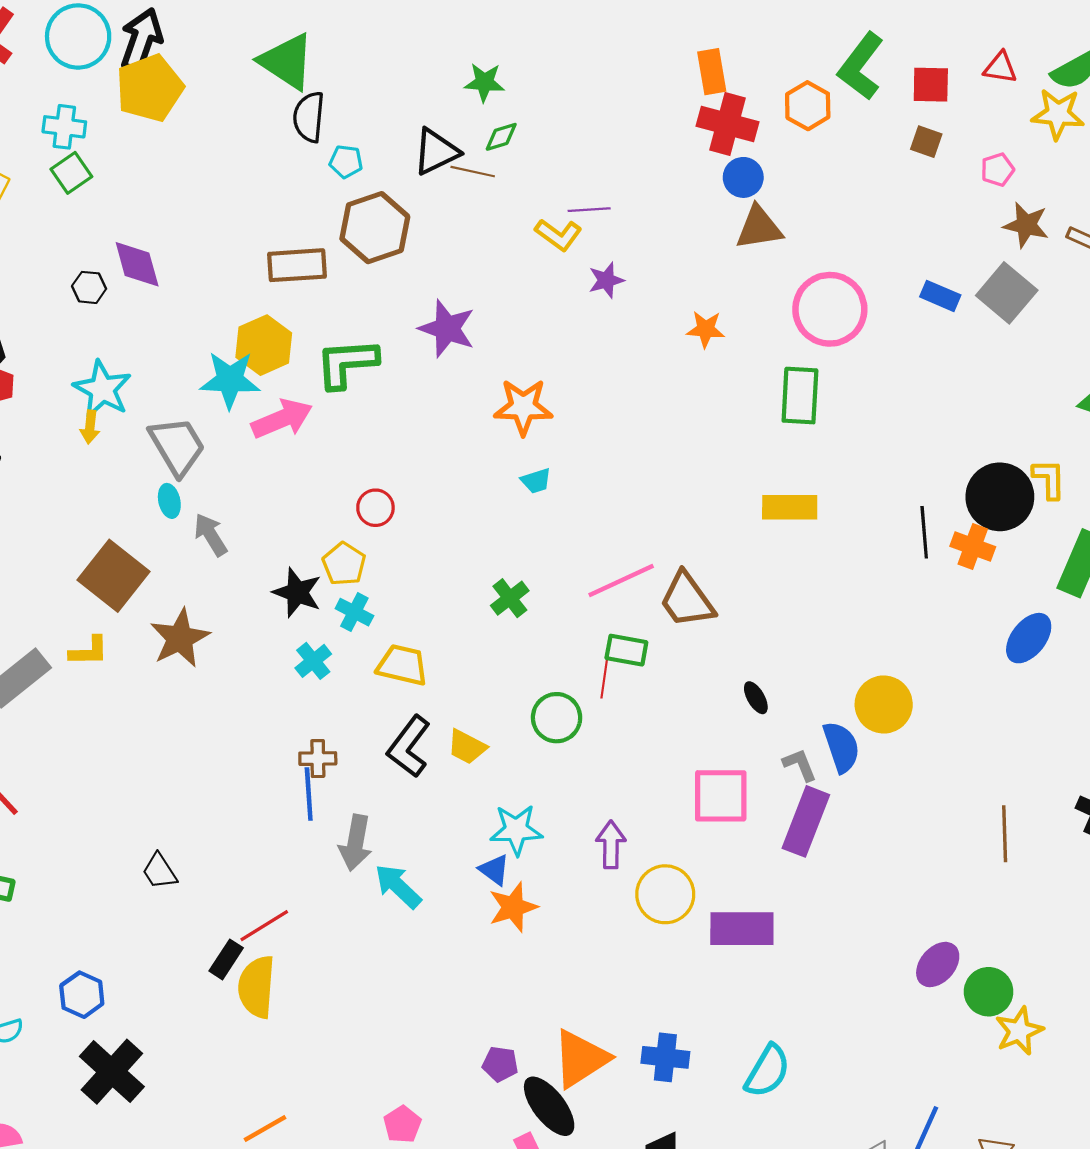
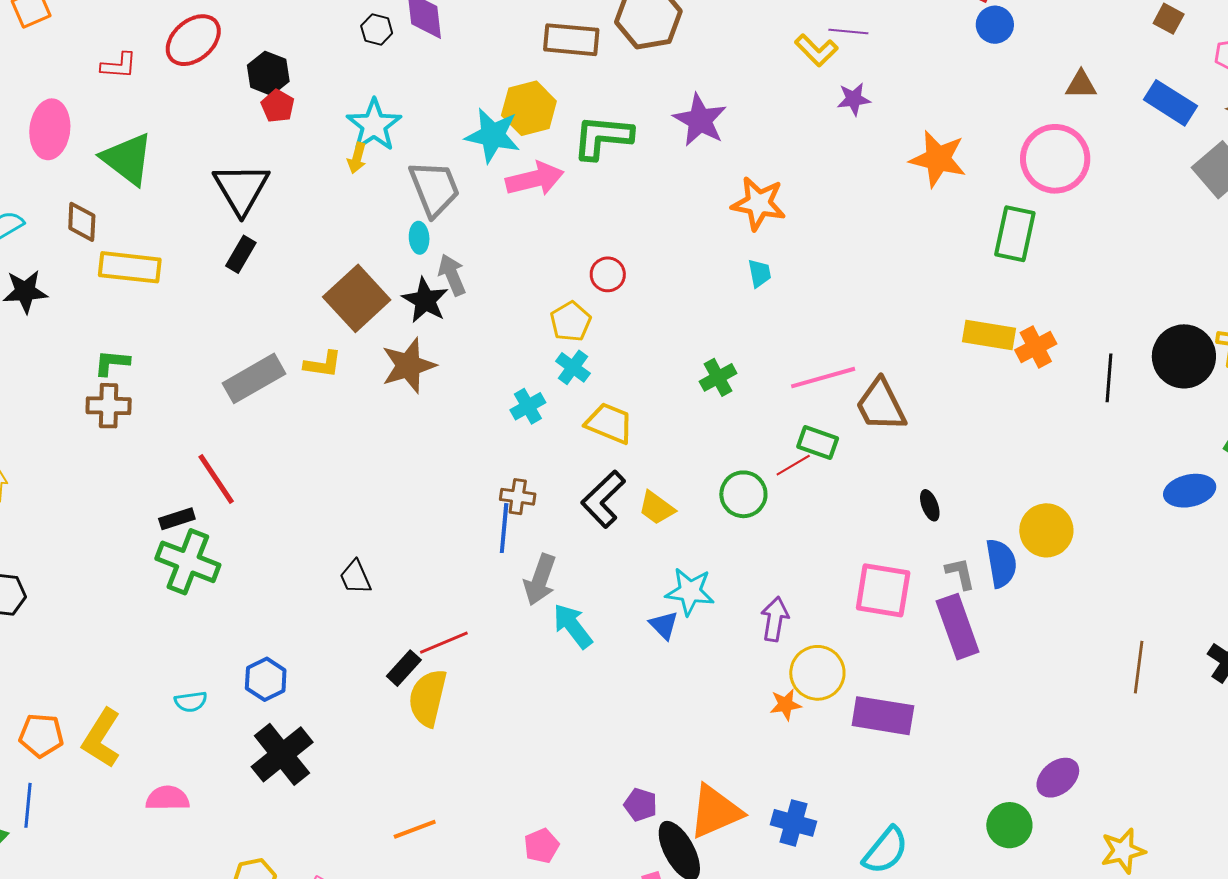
brown triangle: (759, 228) -> (1081, 85), moved, size x0.7
blue rectangle: (940, 296) -> (1170, 103), moved, size x1.4
orange star: (706, 329) -> (938, 159), size x1.6
cyan trapezoid: (536, 481) -> (760, 273), turned -92
orange cross: (973, 547) -> (1036, 347), moved, turned 33
black star: (297, 593) -> (425, 300), moved
blue ellipse: (1029, 638) -> (1190, 491), turned 30
red line: (604, 678) -> (793, 465), turned 42
purple rectangle: (806, 821) -> (958, 627), turned -50
orange star: (513, 907) -> (786, 705), moved, size x0.7
green circle: (989, 992) -> (1009, 825), moved

